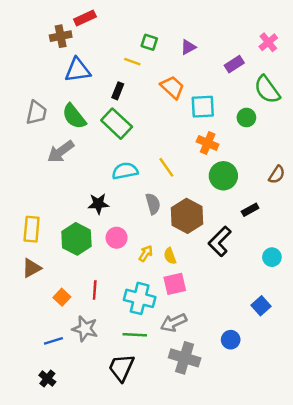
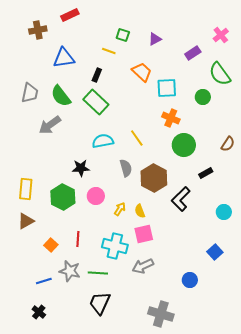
brown cross: (61, 36) -> (38, 30), moved
green line: (135, 335) -> (98, 273), moved
gray cross: (185, 358) -> (161, 314), moved

